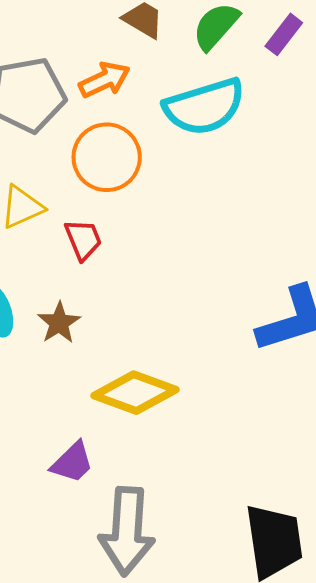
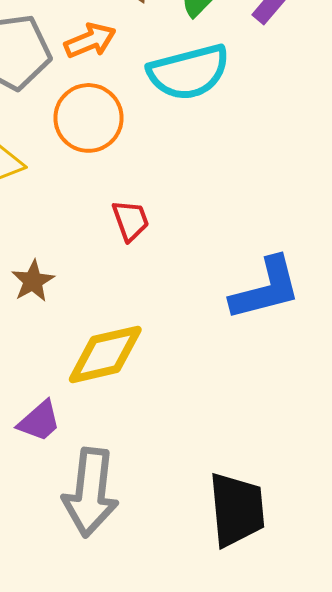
red trapezoid: (83, 239) -> (131, 220), moved
yellow diamond: (135, 393) -> (105, 354), turned -36

